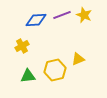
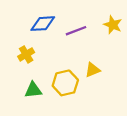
purple line: (62, 15) -> (76, 31), moved
yellow star: (84, 15) -> (113, 25), moved

